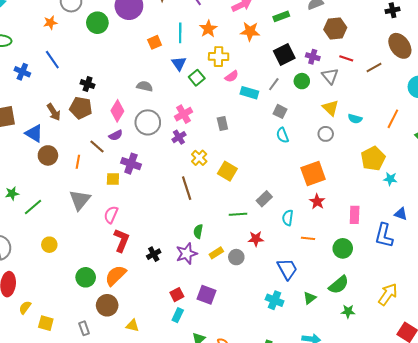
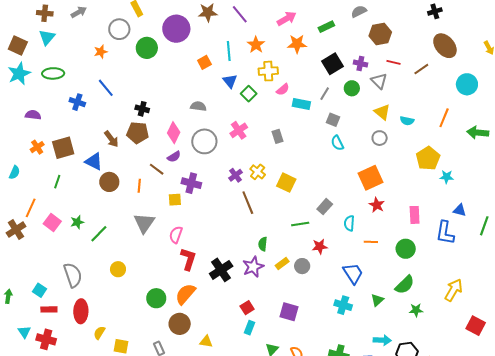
purple cross: (179, 137) -> (235, 175), moved
black cross: (154, 254) -> (221, 270), size x1.6
purple square: (207, 295) -> (289, 312), moved

